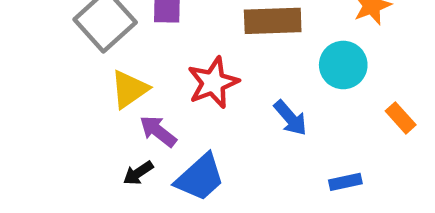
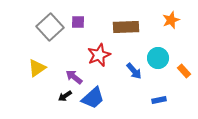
cyan circle: (343, 65) -> (158, 58), moved
yellow triangle: (129, 89) -> (37, 68), moved

